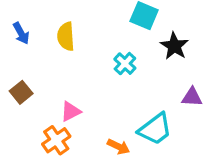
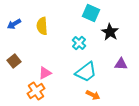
blue arrow: (21, 33) -> (14, 24), turned 88
cyan trapezoid: (155, 129) -> (86, 72), moved
orange arrow: (118, 147) -> (93, 95), moved

